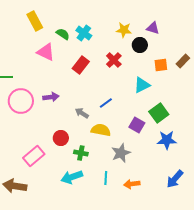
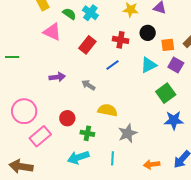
black circle: (140, 45) -> (148, 33), moved
red cross: (114, 60) -> (121, 40), turned -35
pink circle: (21, 101) -> (24, 111), moved
blue line: (106, 103) -> (112, 65), moved
gray arrow: (82, 113) -> (88, 85), moved
purple square: (137, 125) -> (176, 65), moved
orange arrow: (132, 184) -> (152, 164), moved

